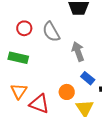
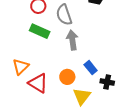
gray arrow: (78, 51) -> (72, 40), moved
green rectangle: (18, 58) -> (40, 31), moved

